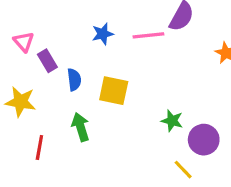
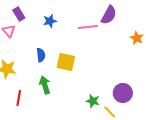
blue star: (103, 34) -> (50, 21), moved
purple rectangle: (47, 61) -> (19, 14), moved
green star: (172, 121) -> (93, 101), moved

